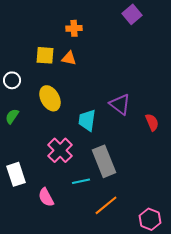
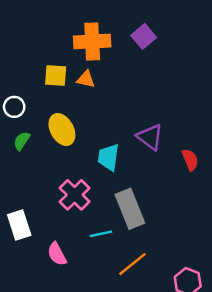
purple square: (132, 14) -> (144, 36), moved
orange cross: (74, 28) -> (92, 41), size x1.8
green semicircle: (12, 116) -> (22, 141), moved

